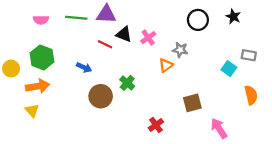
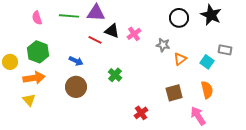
black star: (233, 17) -> (211, 15), size x1.5
pink semicircle: (41, 20) -> (37, 18), turned 72
orange triangle: (166, 65) -> (180, 59), moved
orange semicircle: (251, 95) -> (207, 90), moved
brown circle: (101, 96) -> (76, 87), moved

